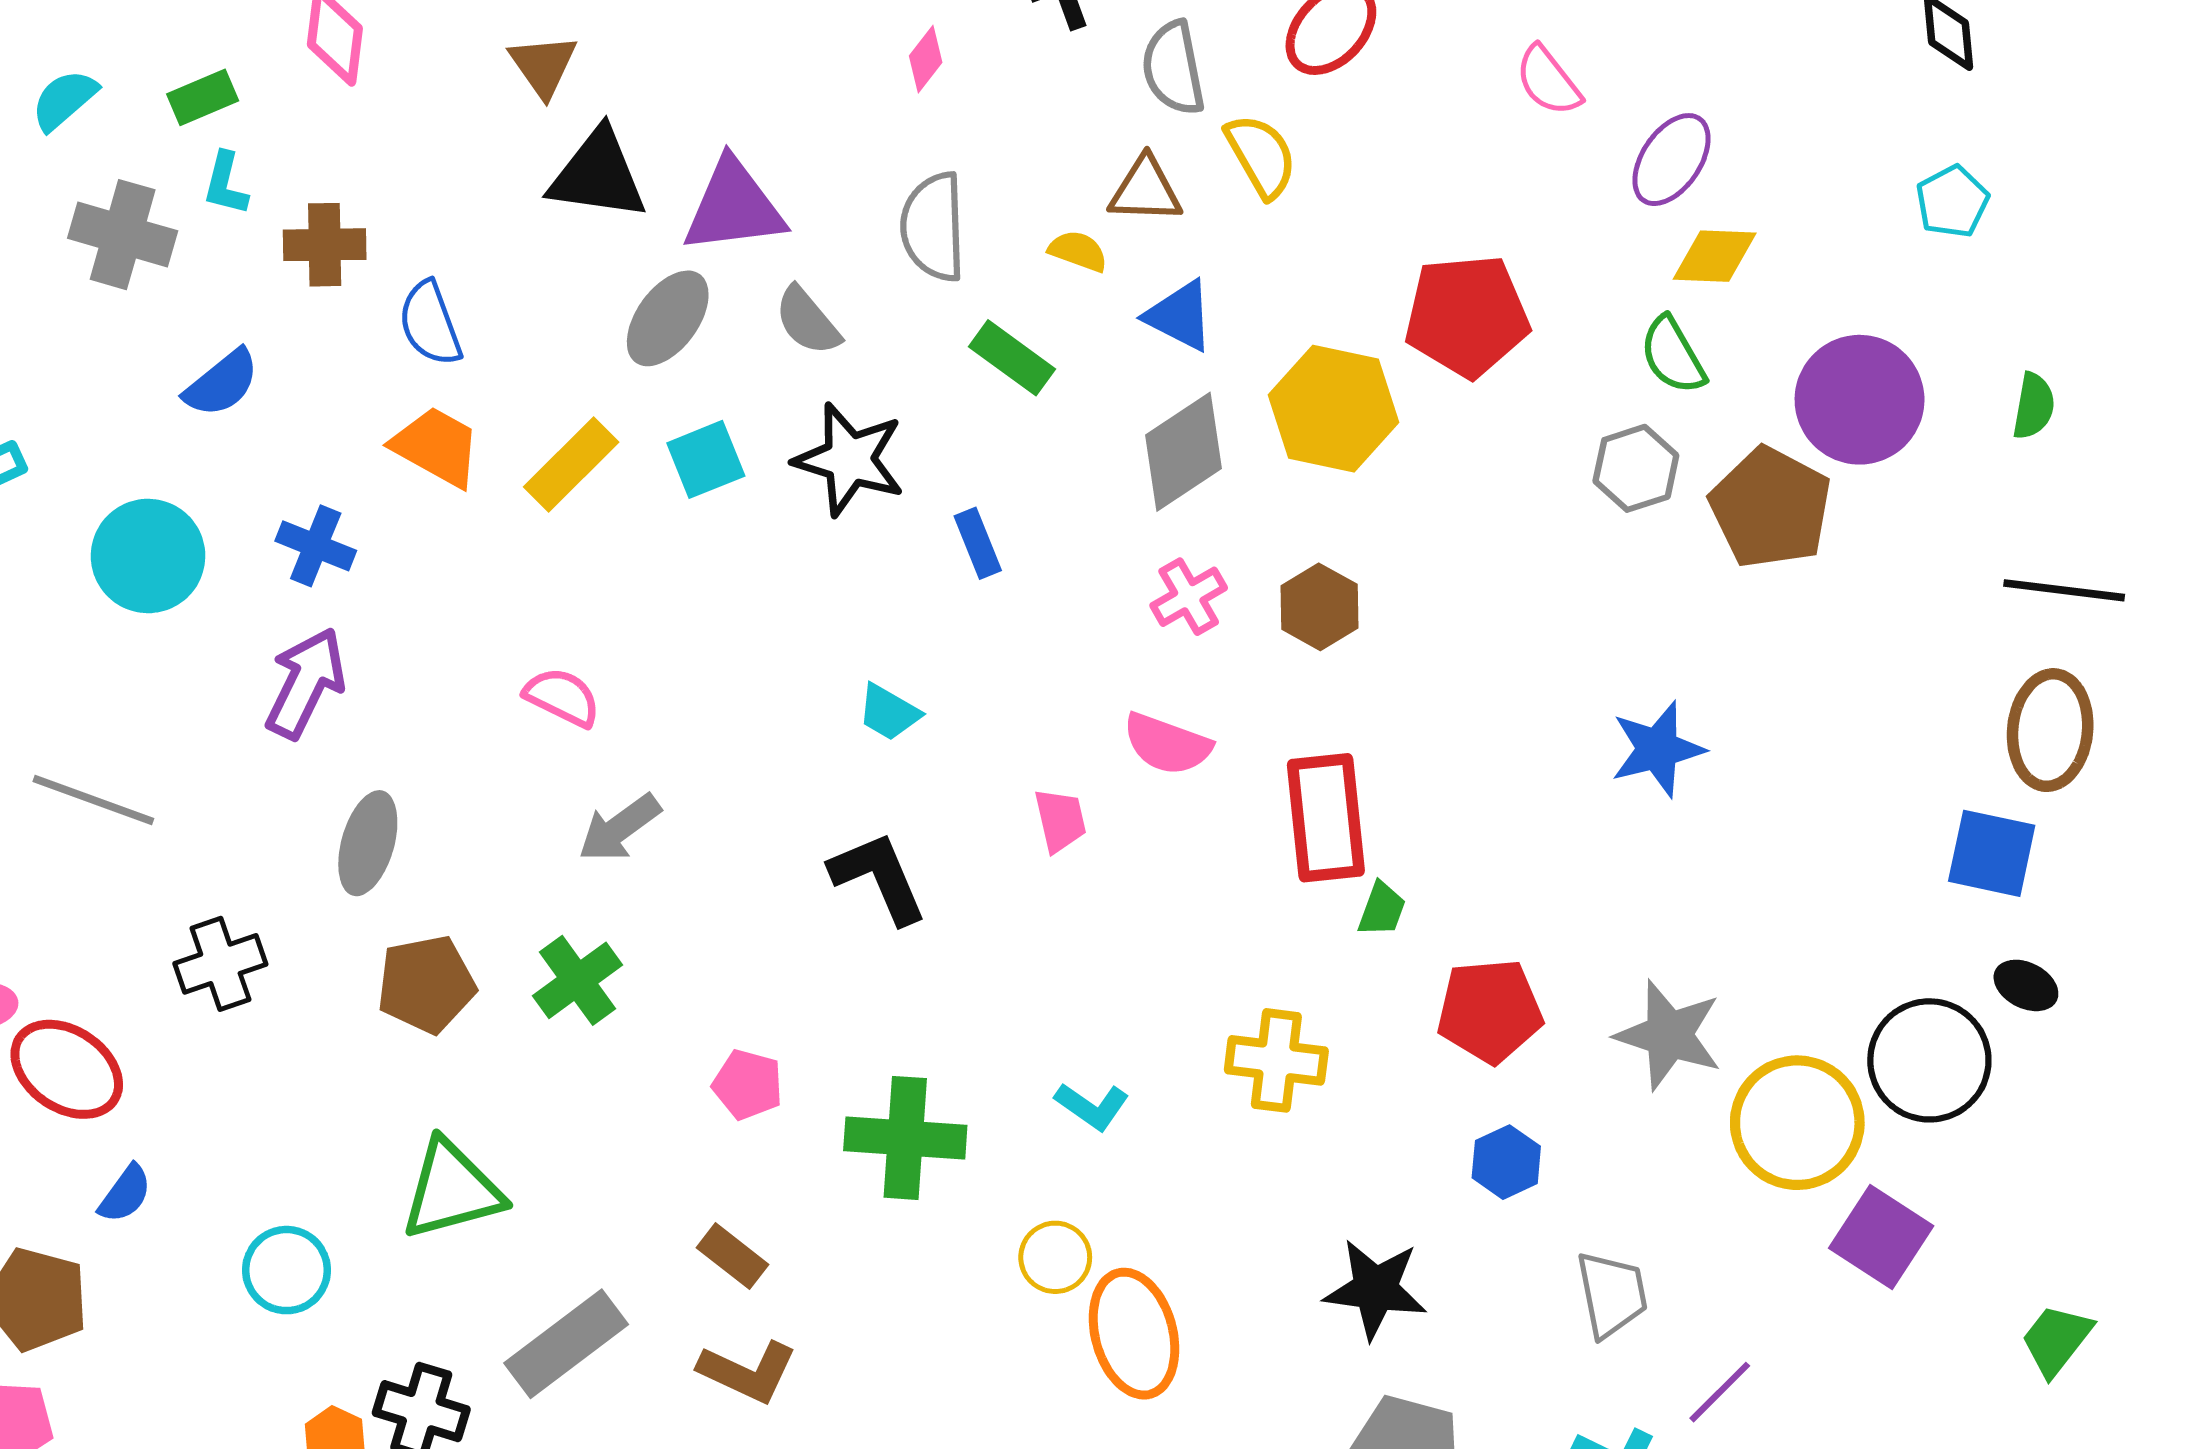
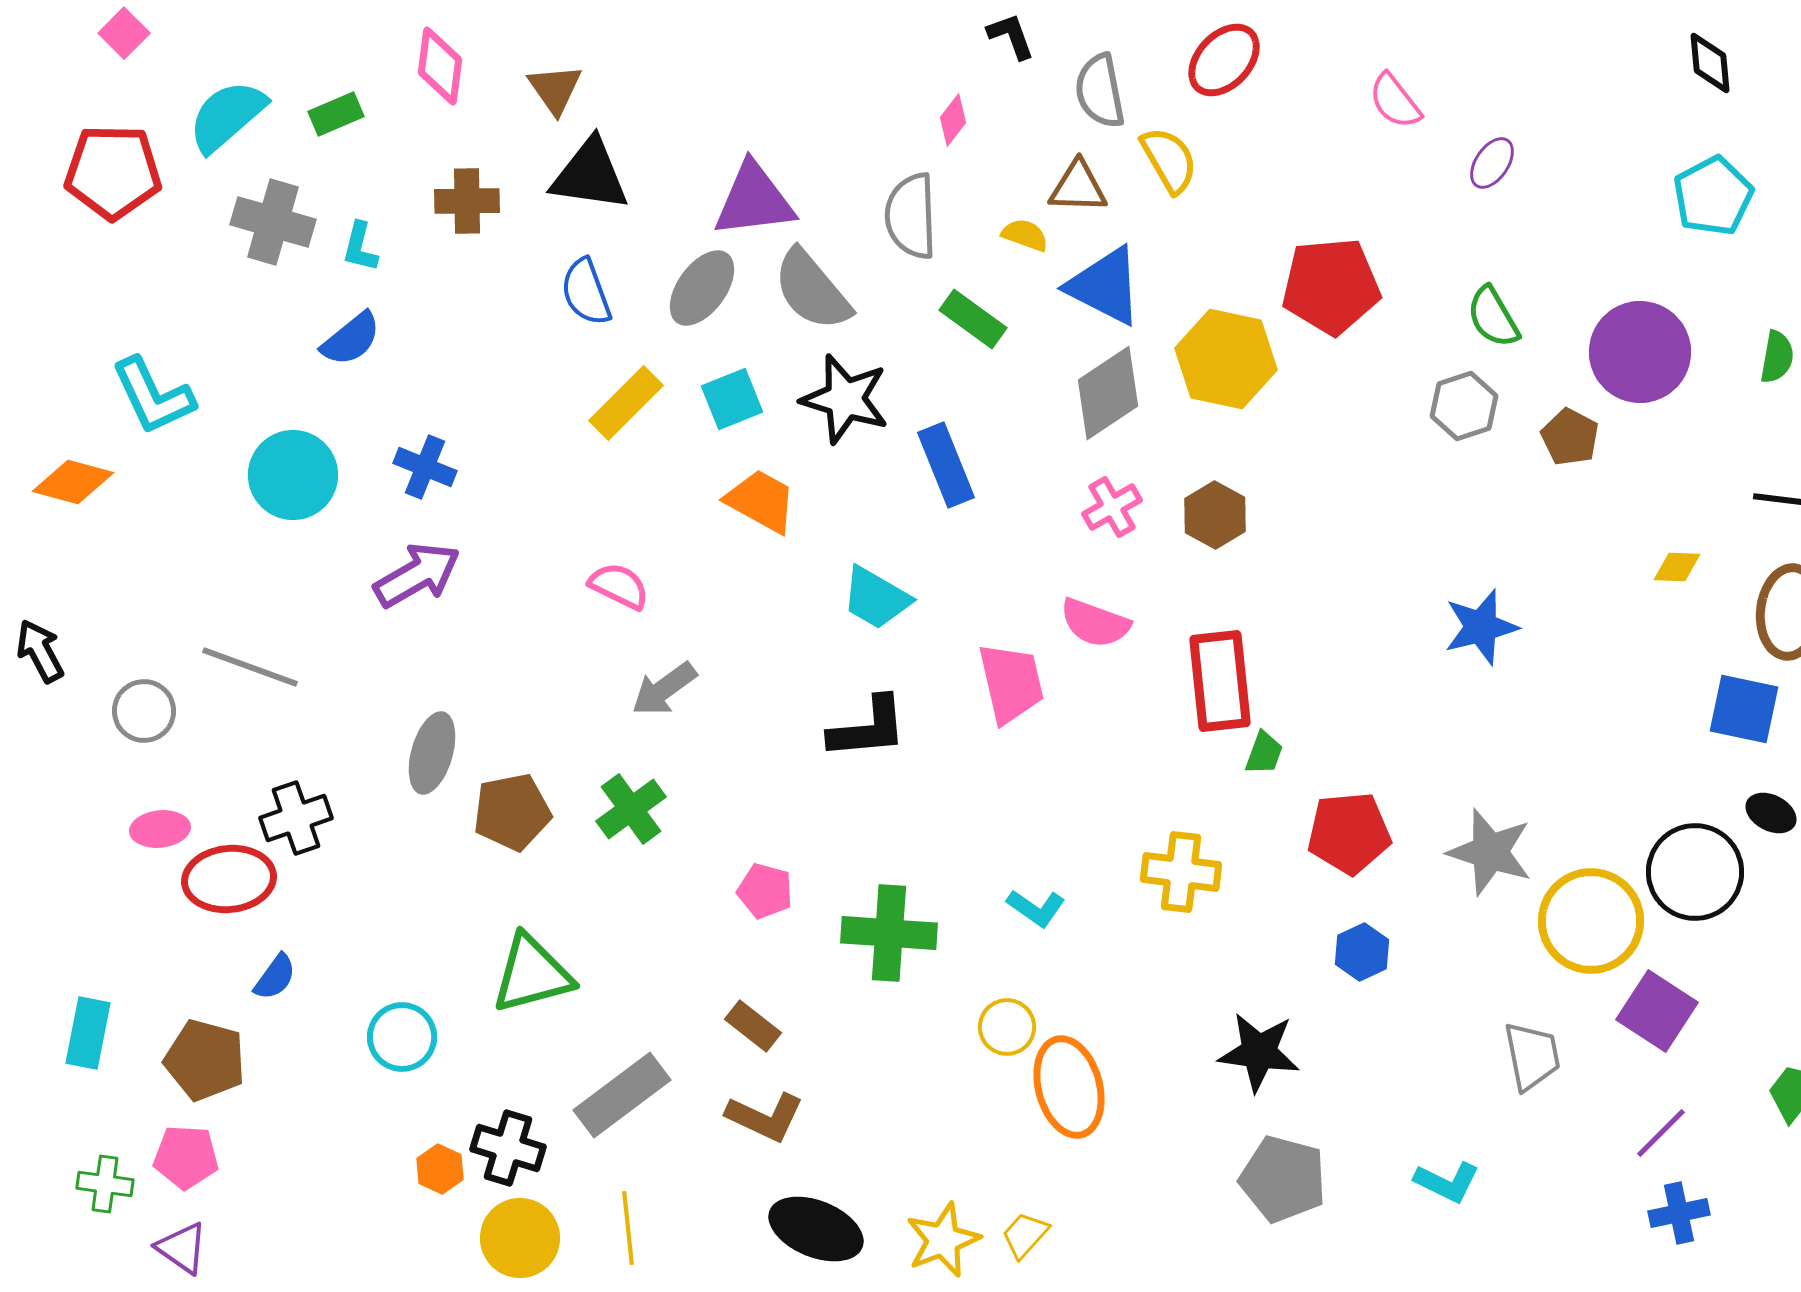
pink diamond: (926, 59) -> (953, 120), moved
brown triangle: (543, 66) -> (555, 89), moved
cyan semicircle: (64, 100) -> (227, 116), size x1.5
purple ellipse: (1671, 160) -> (1492, 163), size x0.7
black triangle: (598, 175) -> (590, 175), moved
cyan L-shape: (226, 184) -> (360, 247), moved
cyan pentagon: (1952, 201) -> (1713, 196), size x1.4
brown cross: (325, 245) -> (467, 201), moved
yellow diamond: (1715, 256) -> (1677, 567), moved, size x0.7
blue triangle: (1180, 316) -> (1105, 286), size x1.4
gray semicircle: (807, 321) -> (812, 290), size x1.5
blue semicircle: (430, 323) -> (586, 292), moved
orange trapezoid: (436, 447) -> (761, 501), moved
brown pentagon: (1771, 508) -> (1570, 437), size x0.6
blue rectangle: (978, 543) -> (946, 465), size x1.5
purple arrow: (306, 683) -> (417, 575), turned 34
cyan trapezoid: (889, 712) -> (876, 598), size x1.4
pink trapezoid: (1060, 820) -> (1011, 683), size x1.6
gray ellipse: (368, 843) -> (432, 753), moved
black L-shape: (879, 877) -> (868, 728), turned 108
black cross: (220, 964) -> (296, 818), moved
red ellipse: (67, 1069) -> (229, 879), turned -40
gray trapezoid: (1612, 1294) -> (1532, 1056), moved
purple line: (1720, 1392) -> (1661, 1133), moved

